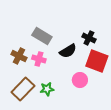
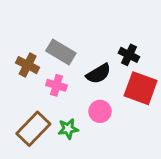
brown cross: (19, 56) -> (28, 65), moved
pink circle: (80, 80) -> (100, 111), moved

